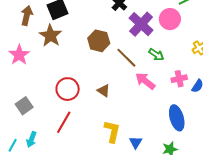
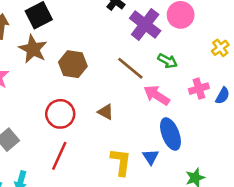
brown hexagon: (99, 41) -> (73, 64), moved
blue ellipse: (177, 118) -> (170, 134), moved
blue triangle: (136, 142) -> (151, 157), moved

